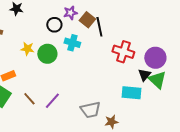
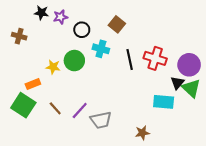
purple star: (70, 13) -> (61, 17), moved
black line: (99, 27) -> (130, 59), moved
yellow star: (27, 49) -> (53, 67), moved
gray trapezoid: (90, 110) -> (101, 120), moved

